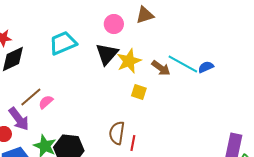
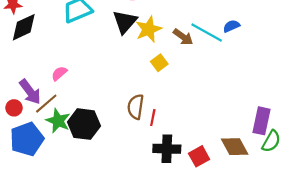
blue semicircle: (206, 67) -> (231, 26), moved
yellow square: (139, 92) -> (159, 63), turned 35
brown line: (31, 97) -> (46, 104), moved

